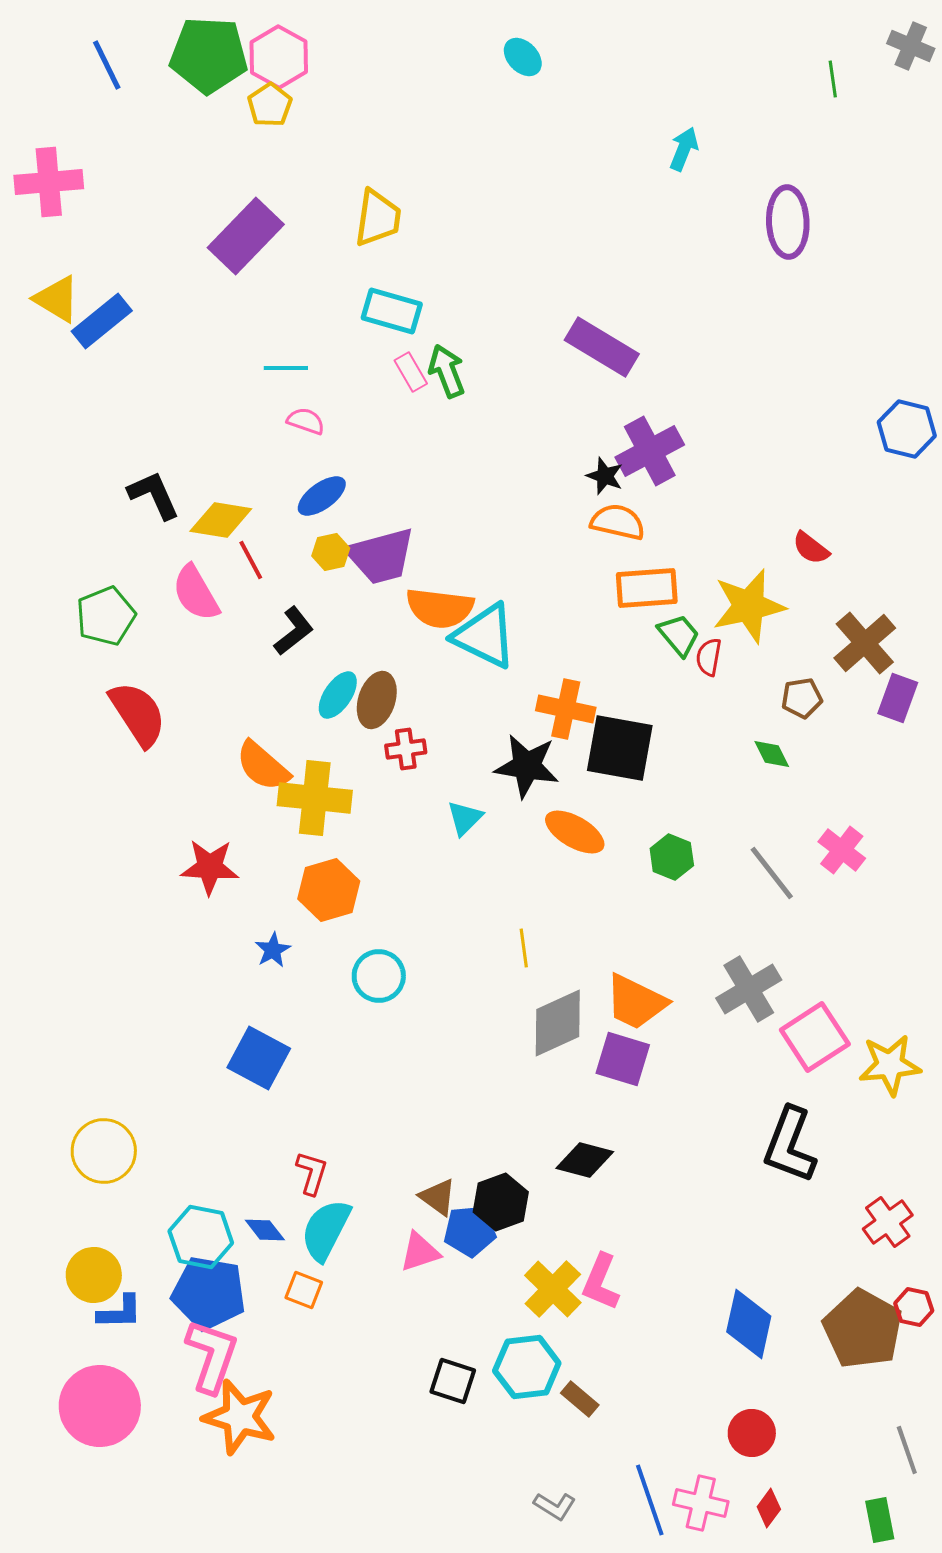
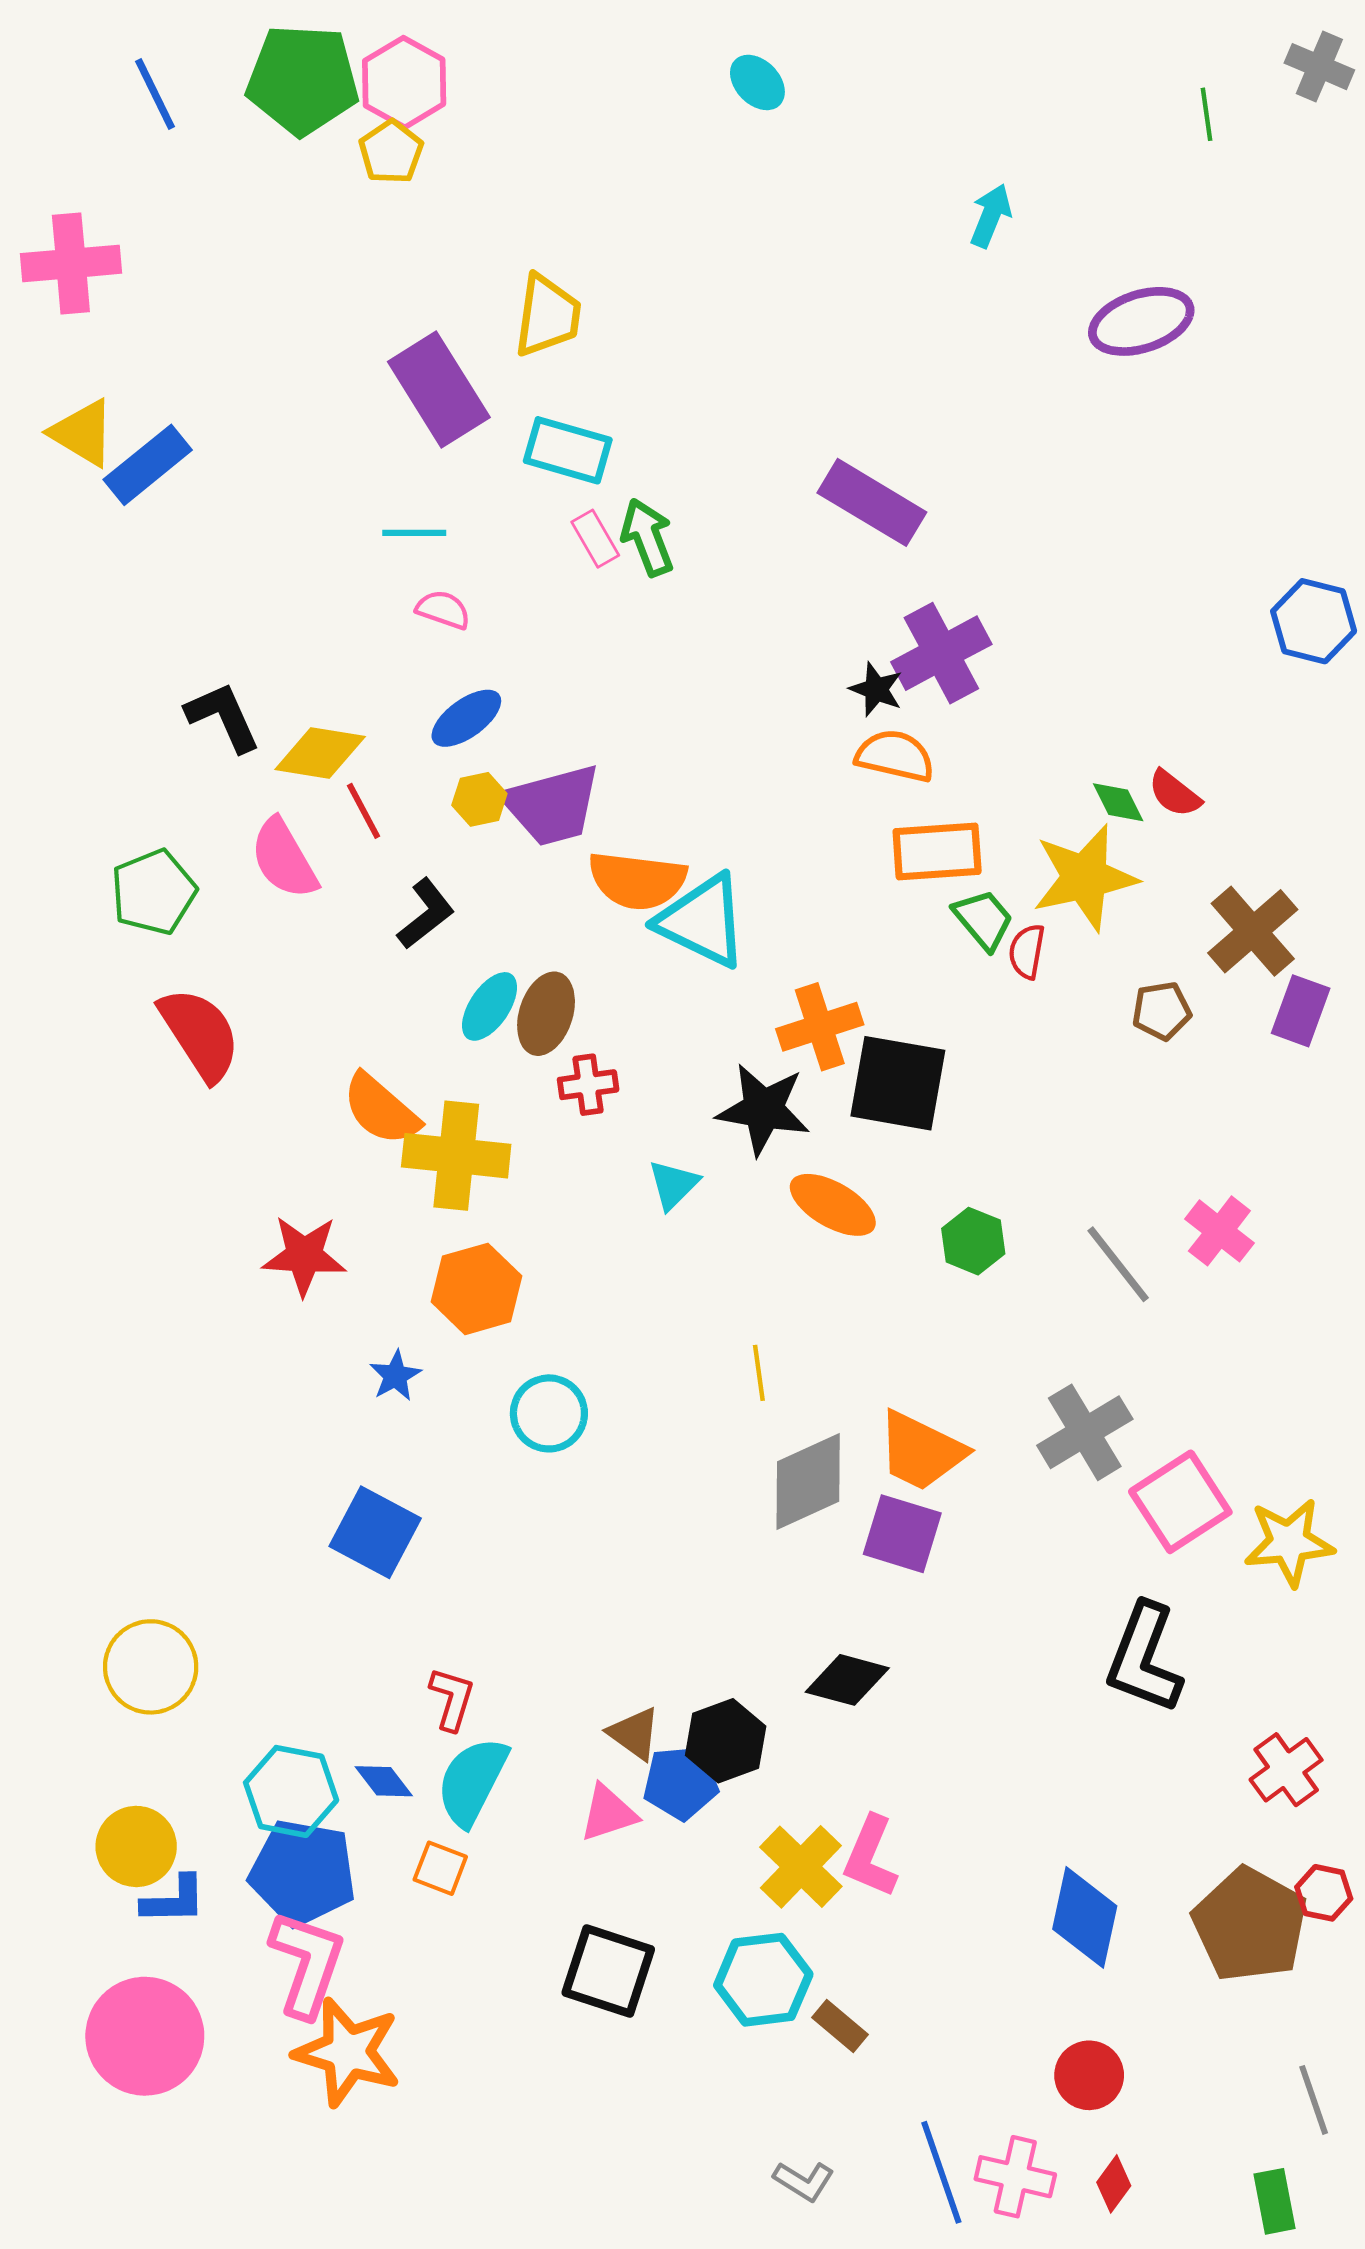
purple ellipse: (788, 222) -> (1141, 321), turned 74
purple rectangle: (246, 236) -> (439, 389), moved, turned -76
orange cross: (566, 709) -> (820, 1027), turned -30
green diamond: (772, 754) -> (1118, 802), moved
black square: (453, 1381) -> (608, 1971), moved, size x1.4

